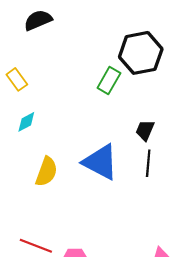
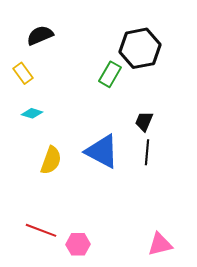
black semicircle: (38, 20) -> (40, 35), moved
cyan diamond: (26, 122) -> (32, 113), turned 45

